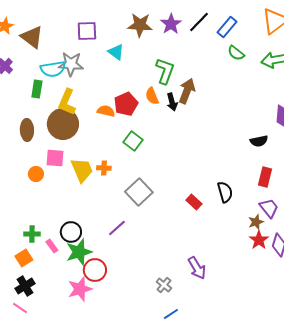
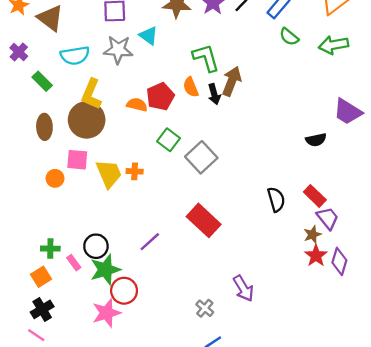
gray star: (71, 64) -> (118, 50), moved
green L-shape: (165, 71) -> (206, 58), turned -36
green rectangle: (37, 89) -> (42, 81), moved, turned -54
red rectangle: (265, 177) -> (315, 196), moved, turned -60
gray square: (139, 192) -> (201, 157), moved
red rectangle: (194, 202) -> (204, 220), moved, size x1.8

